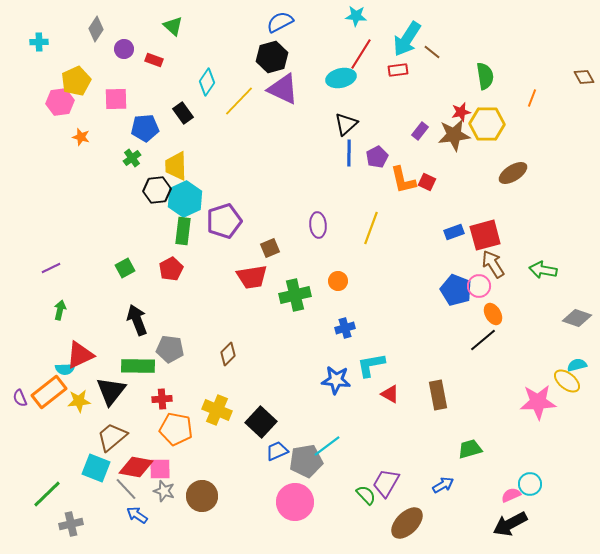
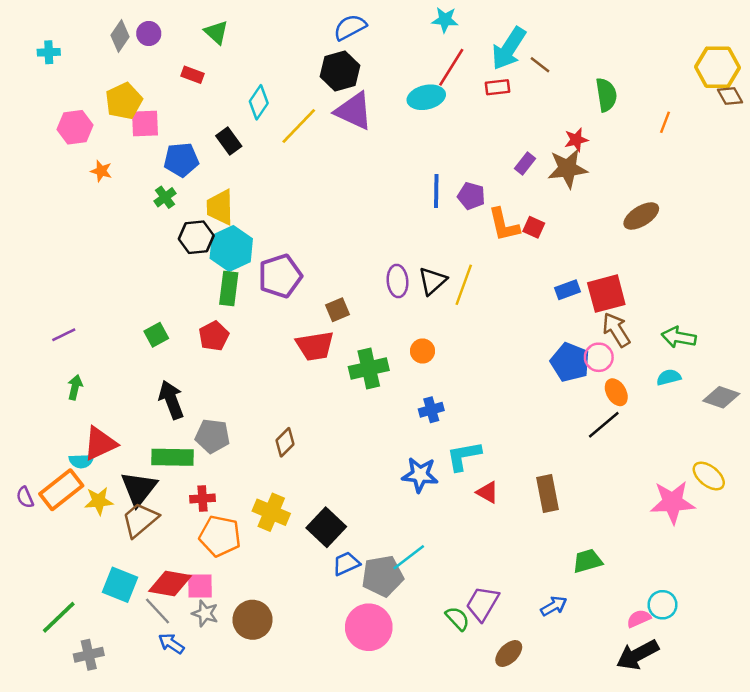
purple circle: (124, 49) -> (149, 34), moved
yellow pentagon: (76, 81) -> (124, 101), moved
black triangle: (346, 124) -> (432, 281), moved
yellow hexagon: (487, 124) -> (718, 67), moved
purple pentagon: (377, 157) -> (471, 196), turned -30
cyan semicircle: (577, 365) -> (669, 377), moved
brown trapezoid: (112, 437) -> (140, 520), moved
brown ellipse: (407, 523) -> (509, 654), size x0.7

